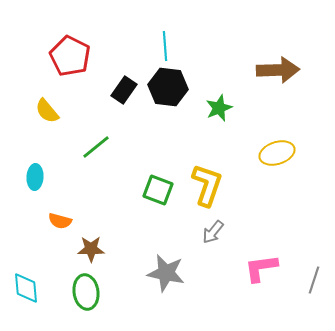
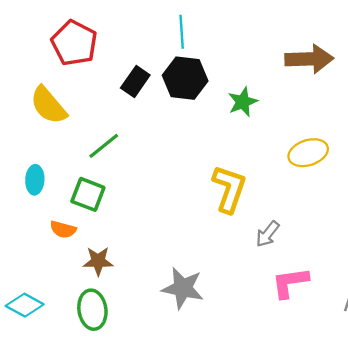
yellow semicircle: (47, 111) -> (48, 105), size x1.4
green square: (158, 190) -> (88, 194), moved
gray arrow: (213, 232) -> (267, 234), moved
cyan diamond: (26, 288) -> (25, 305), turned -56

